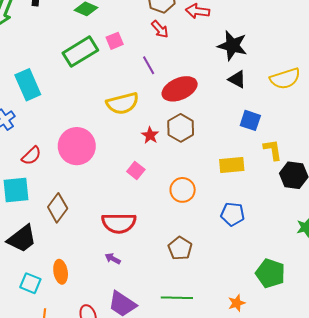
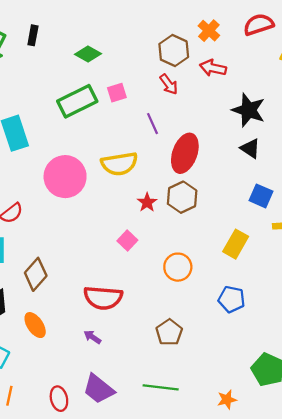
red ellipse: (180, 89) -> (185, 153), turned -52
pink circle: (77, 146) -> (65, 177), moved
yellow rectangle: (232, 165) -> (236, 244), turned -60
orange ellipse: (61, 272) -> (35, 325), moved, turned -30

